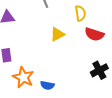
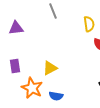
yellow triangle: (57, 34) -> (50, 68), moved

